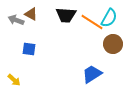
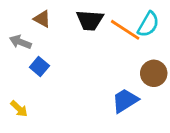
gray arrow: (16, 20) -> (20, 42), moved
brown circle: (113, 44) -> (154, 73), moved
blue square: (29, 49) -> (39, 66), turned 32

